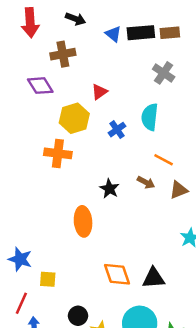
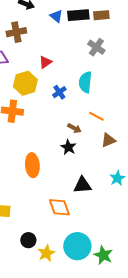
brown arrow: (146, 182) -> (74, 128), moved
black star: (109, 189) -> (68, 147), moved
black triangle: (153, 278) -> (82, 185), moved

